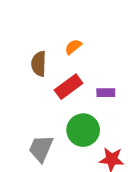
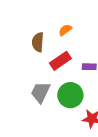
gray trapezoid: (41, 148) -> (40, 92), moved

